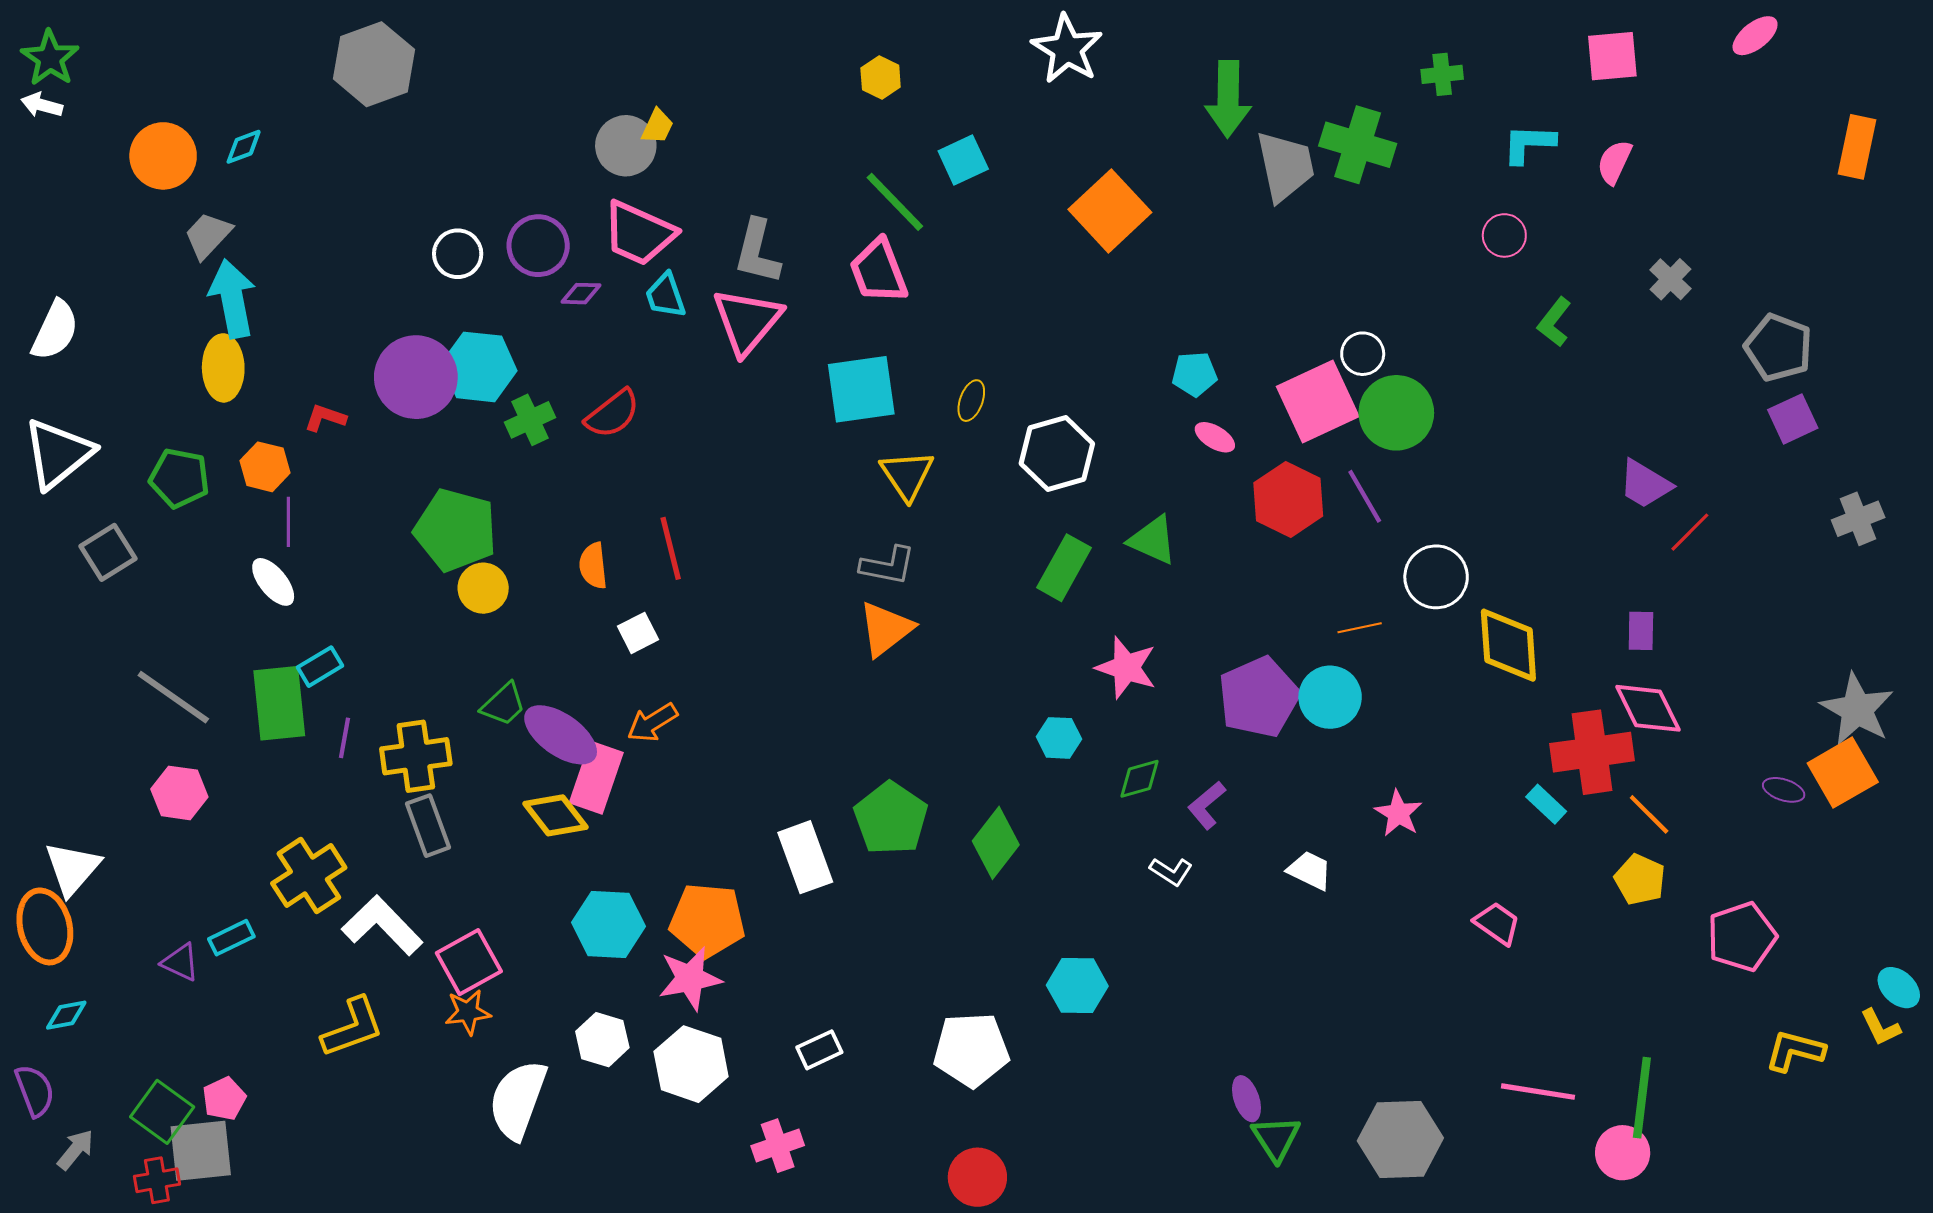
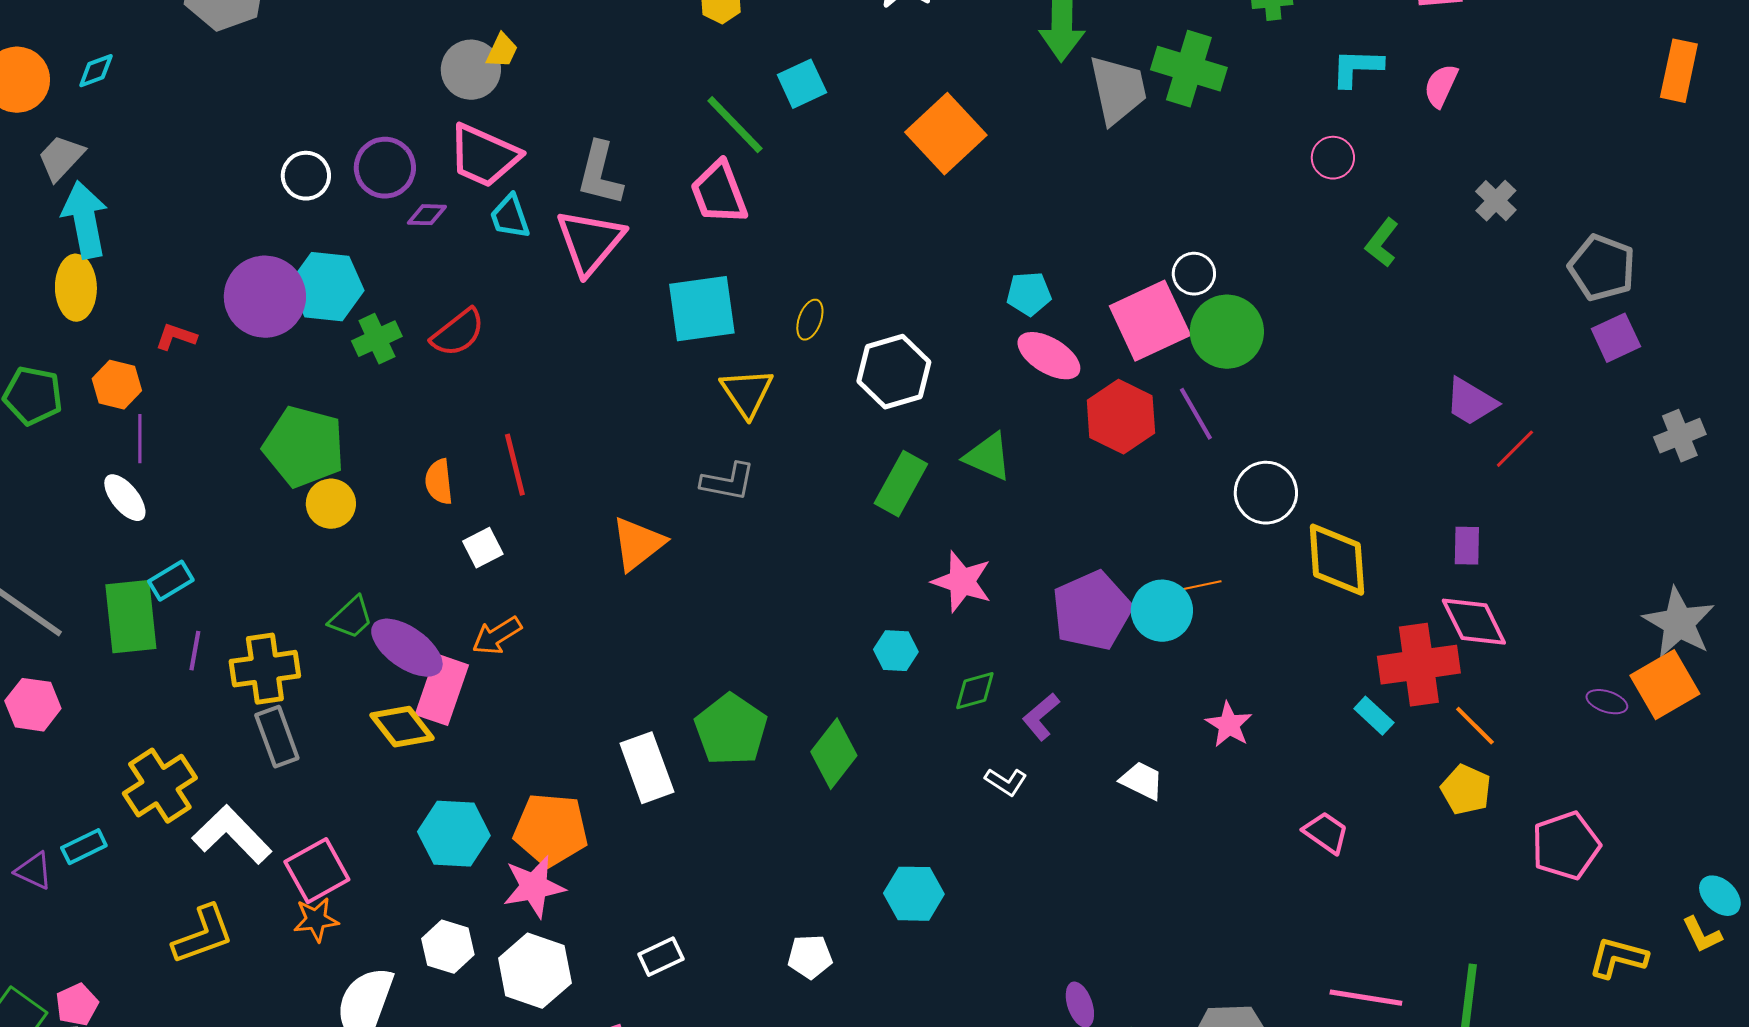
pink ellipse: (1215, 437) -> (1049, 356), size x1.6
orange line: (1360, 628) -> (1200, 586), moved
orange triangle: (886, 629) -> (638, 544), moved
white pentagon: (971, 1050) -> (810, 957), size x0.6

